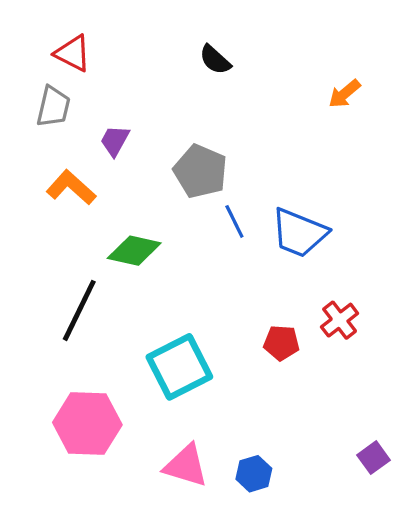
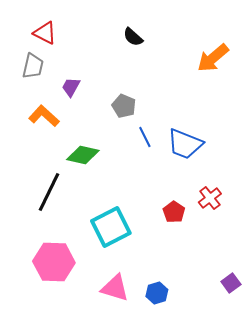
orange arrow: (344, 94) -> (213, 58), size x1.6
gray pentagon: (200, 171) -> (124, 106), size x0.7
red pentagon: (281, 343) -> (174, 212), turned 30

